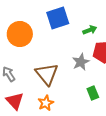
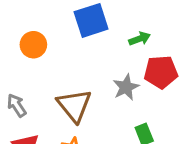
orange circle: (20, 34) -> (33, 45), size x0.7

